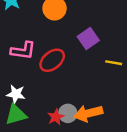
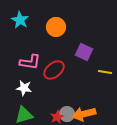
purple square: (88, 39) -> (84, 52), turned -30
white star: (16, 94) -> (24, 88), moved

